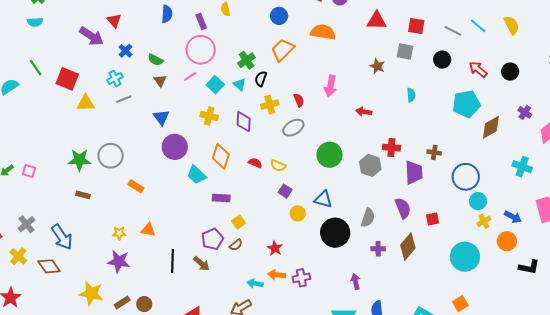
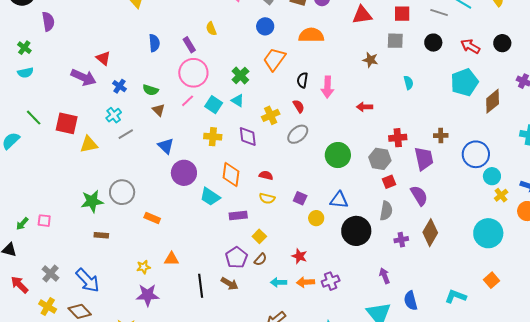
black semicircle: (261, 79) -> (302, 80), moved
yellow semicircle: (278, 166) -> (267, 198), moved
red square: (433, 219) -> (389, 182), moved
cyan arrow: (255, 283) -> (279, 282), moved

